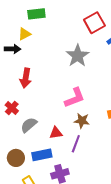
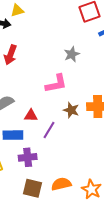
gray star: (78, 56) -> (72, 54), moved, size x0.7
brown star: (82, 121) -> (71, 110), moved

